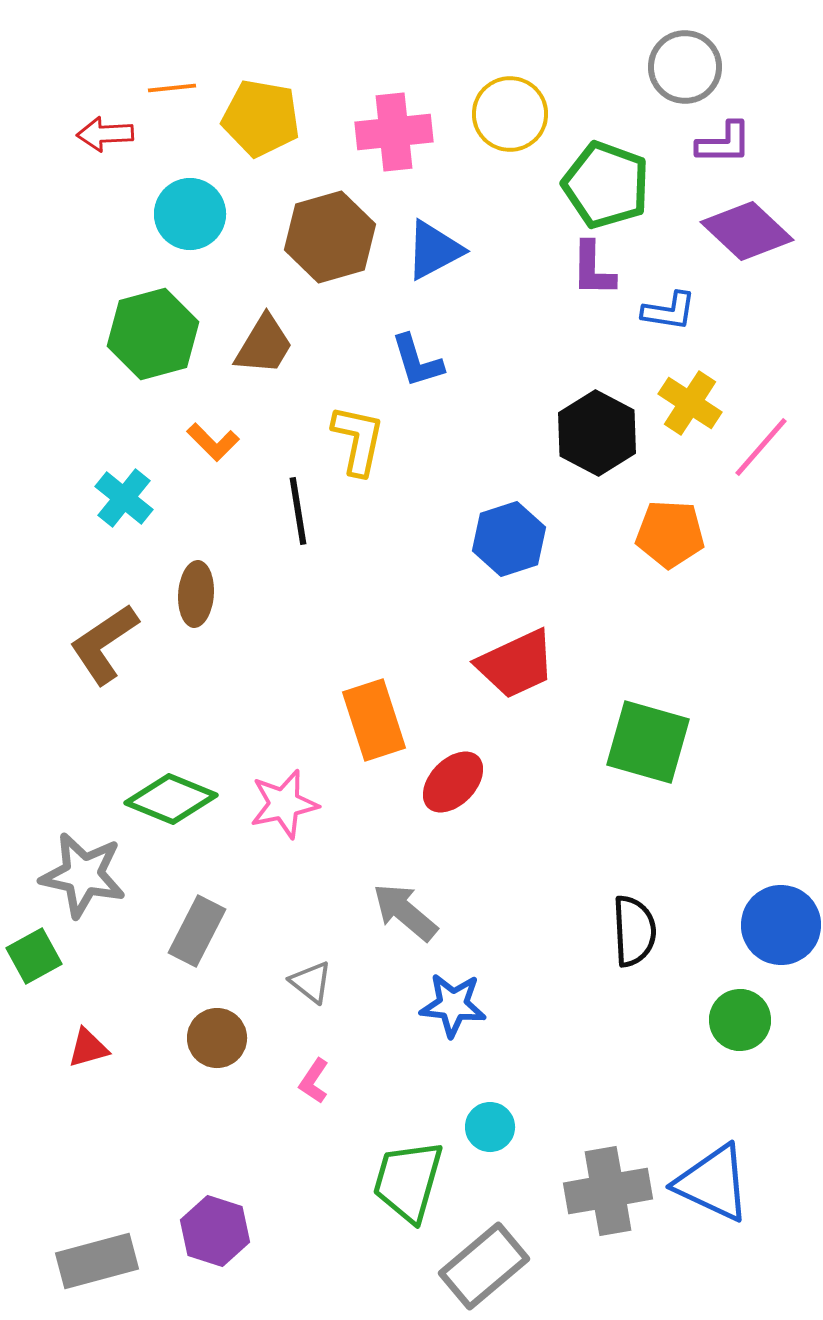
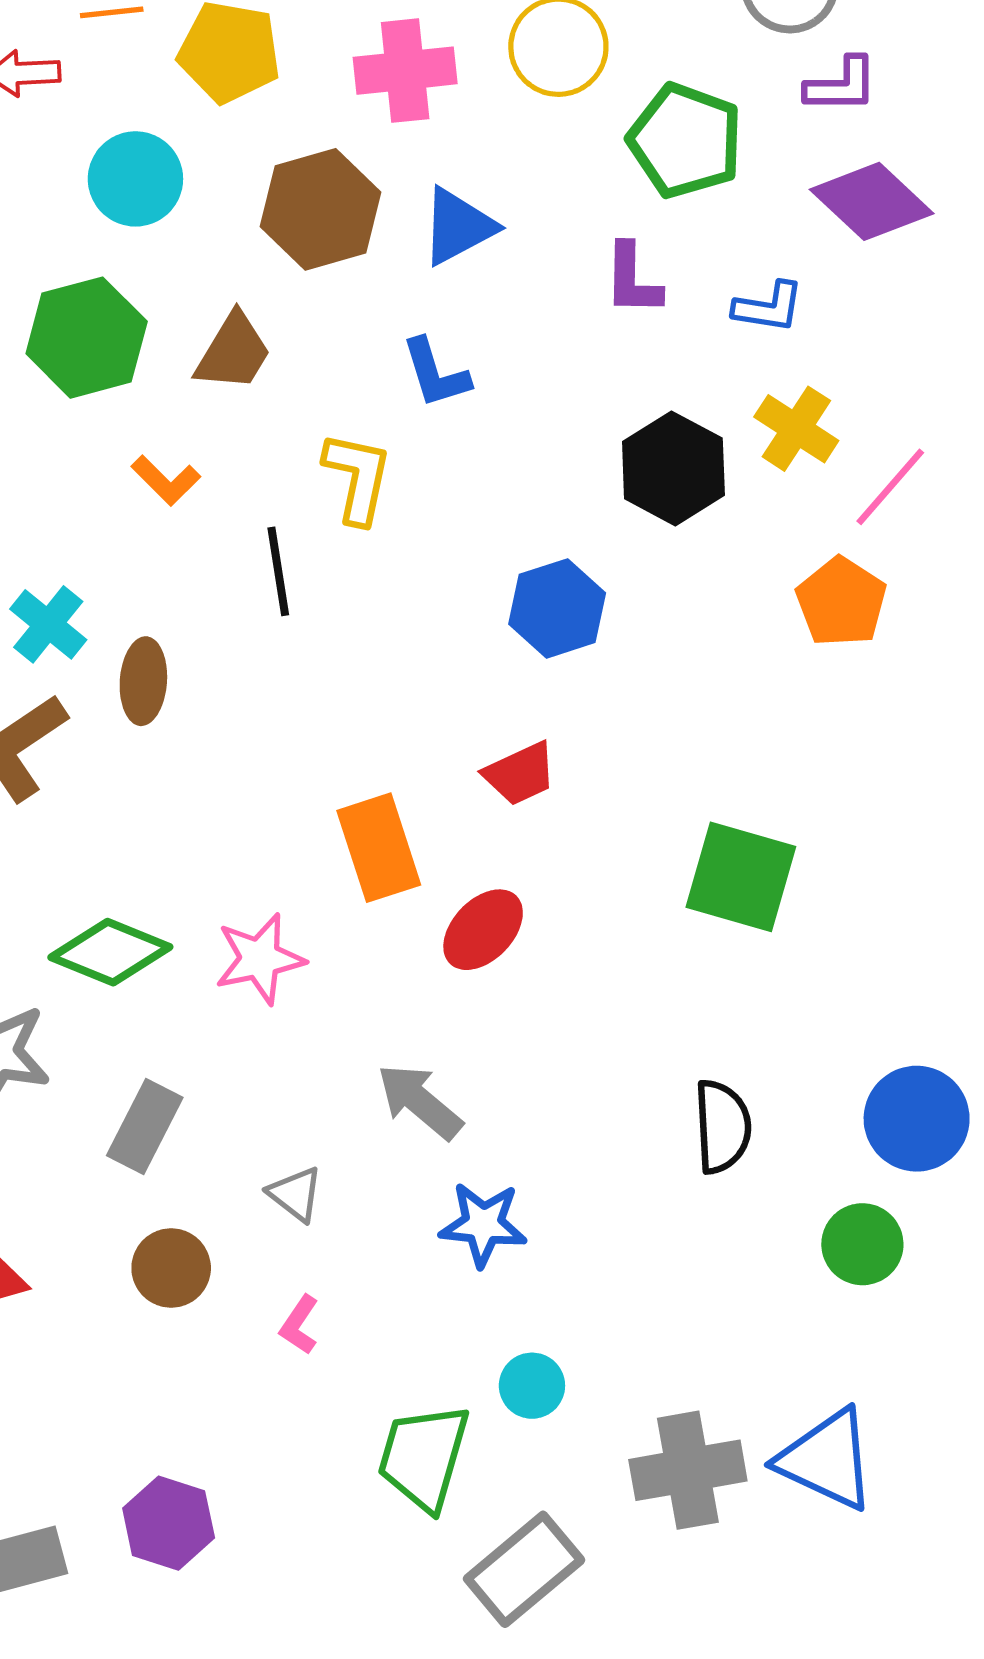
purple L-shape: (593, 269) -> (632, 279), moved
cyan cross: (124, 498) -> (48, 624), moved
orange pentagon: (670, 534) -> (841, 602), moved, turned 30
red trapezoid: (516, 664) -> (520, 774), moved, size x0.7

